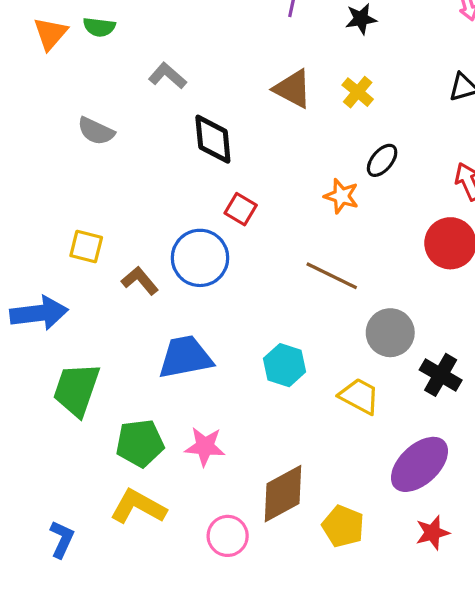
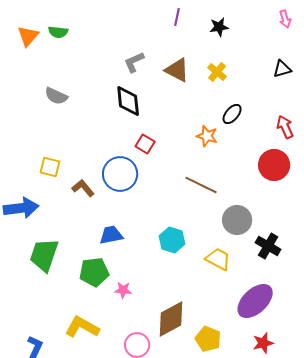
gray L-shape: (167, 76) -> (134, 62), moved, turned -65
blue trapezoid: (185, 357) -> (111, 235), size x0.7
green pentagon: (140, 443) -> (94, 272), moved
pink star: (205, 446) -> (123, 290), size x0.7

